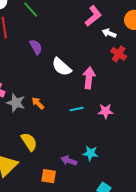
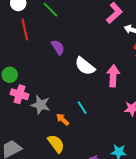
orange arrow: (38, 103) -> (63, 119), moved
cyan line: (77, 109) -> (82, 108), moved, turned 72

